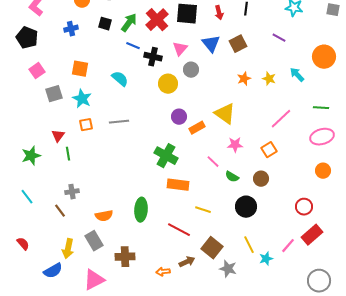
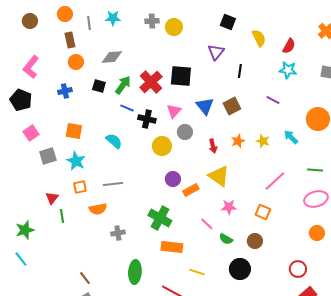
red arrow: (219, 13) -> (213, 146), moved
orange square: (269, 150) -> (263, 212), turned -35
green star: (31, 156) -> (25, 230), moved
gray cross: (72, 192) -> (118, 233), moved
brown line: (60, 211) -> (85, 278), moved
orange semicircle: (104, 216) -> (98, 209), moved

